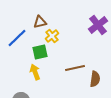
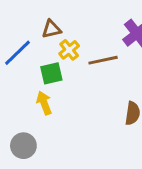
brown line: (75, 68) -> (103, 60), moved

